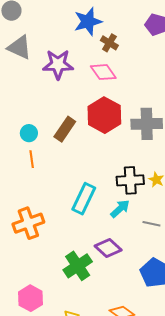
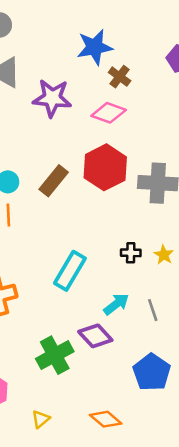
pink diamond: (103, 72) -> (109, 113), turned -40
black cross: (130, 180) -> (131, 253), size x0.6
cyan arrow: (120, 209) -> (116, 304), moved
gray line: (151, 224) -> (153, 310), turned 54

